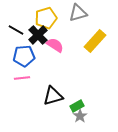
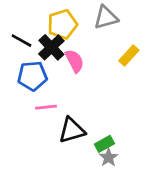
yellow rectangle: (95, 41) -> (129, 56), size x0.7
pink semicircle: (55, 45) -> (75, 61), turned 30
pink line: (22, 78) -> (46, 107), moved

